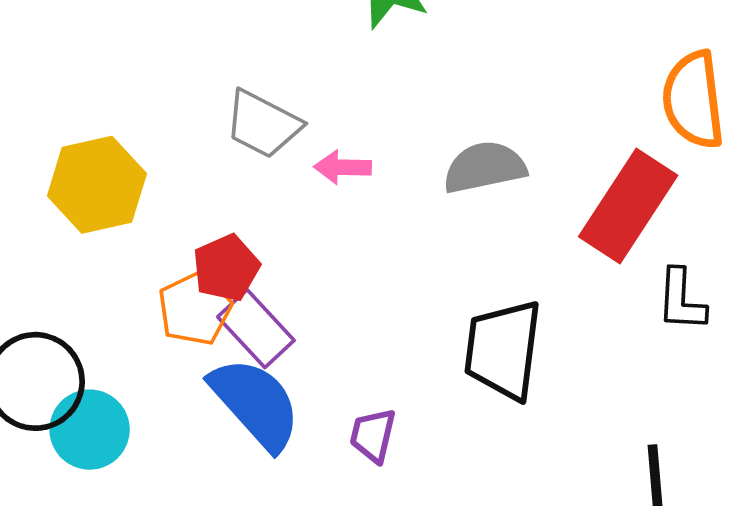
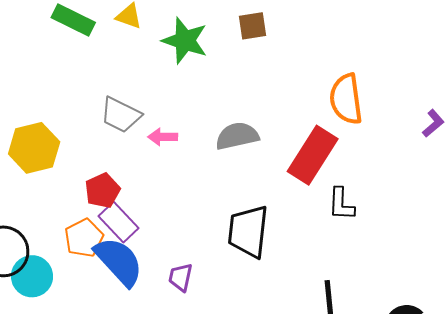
orange pentagon: (195, 309) -> (84, 238), moved

